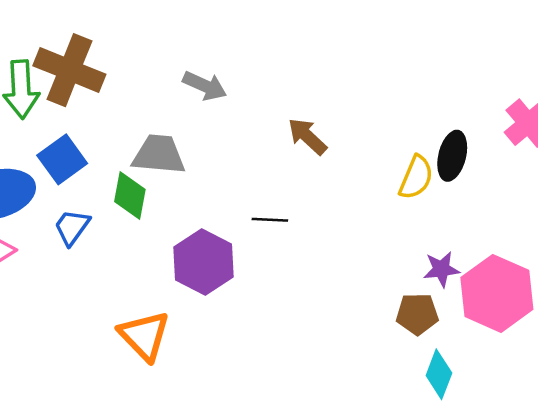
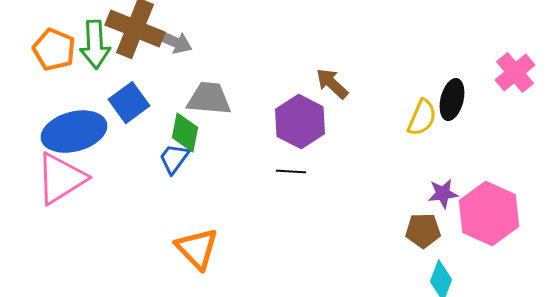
gray arrow: (205, 86) -> (174, 42), moved
black line: (270, 220) -> (291, 172), moved
blue trapezoid: (72, 227) -> (174, 159), moved
purple hexagon: (203, 262) -> (300, 122), moved

